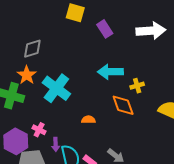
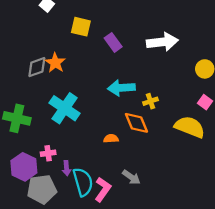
orange star: (27, 75) -> (55, 63), moved
orange semicircle: (88, 120) -> (111, 139), moved
pink cross: (39, 130) -> (48, 153), turned -32

